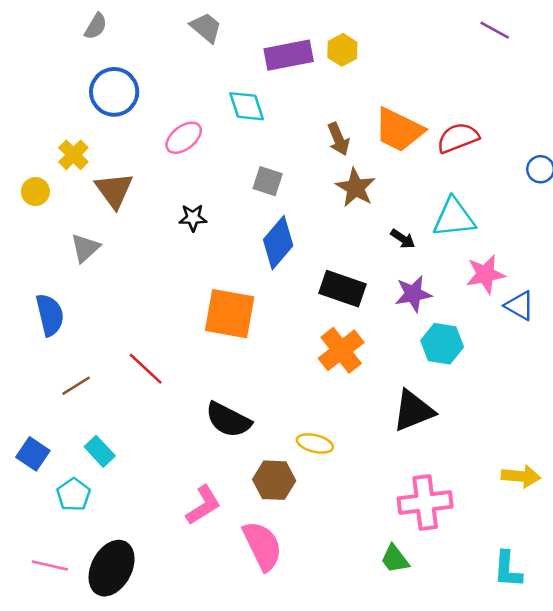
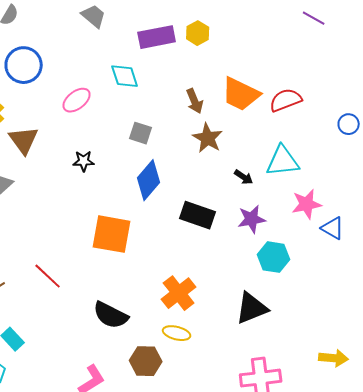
orange cross: (341, 350) -> (179, 293), moved

